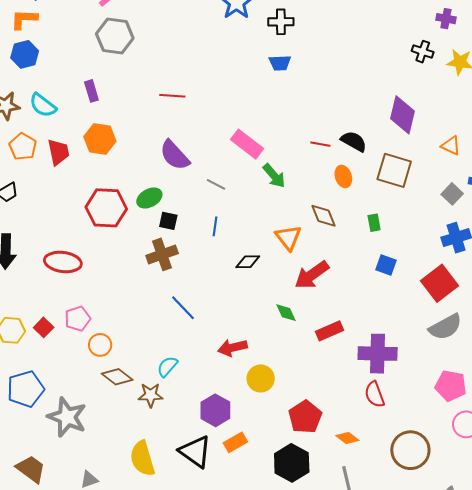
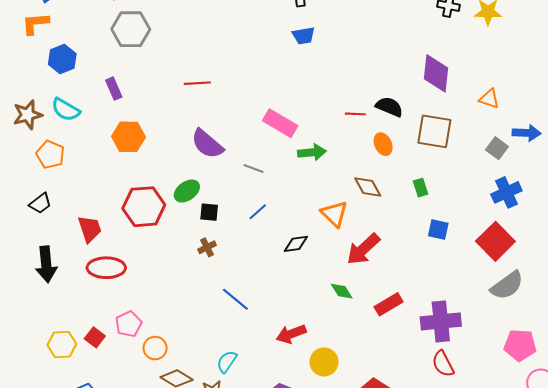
blue hexagon: (25, 54) -> (62, 59), moved
red trapezoid: (58, 152) -> (90, 229), moved
green arrow: (274, 176) -> (312, 152), turned -48
blue line: (215, 226) -> (258, 212), turned 48
brown cross: (162, 254) -> (207, 247), size x0.6

